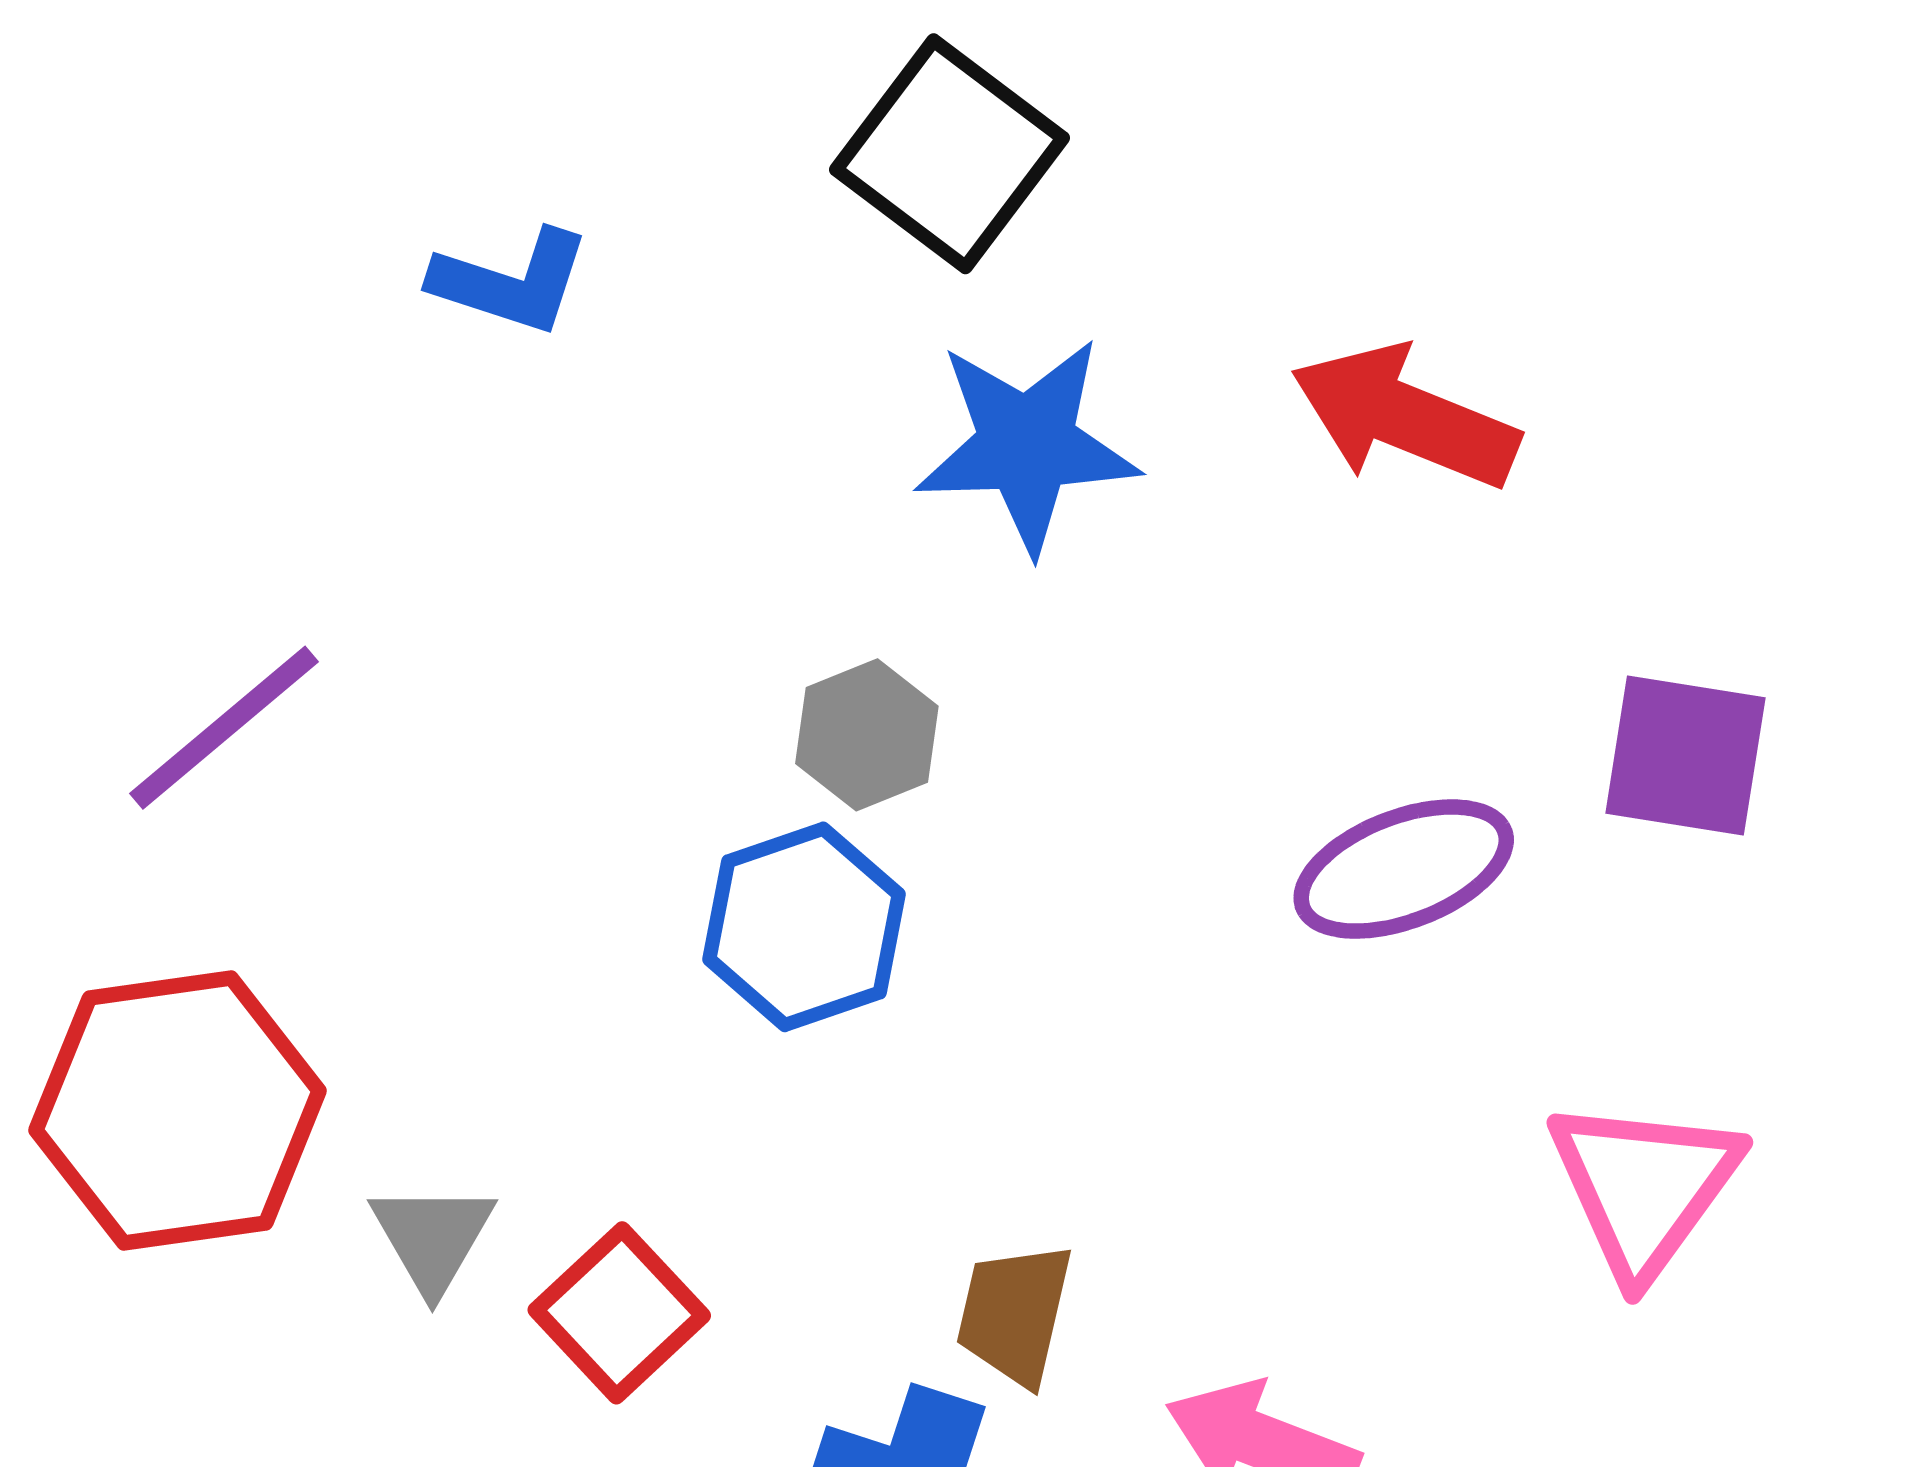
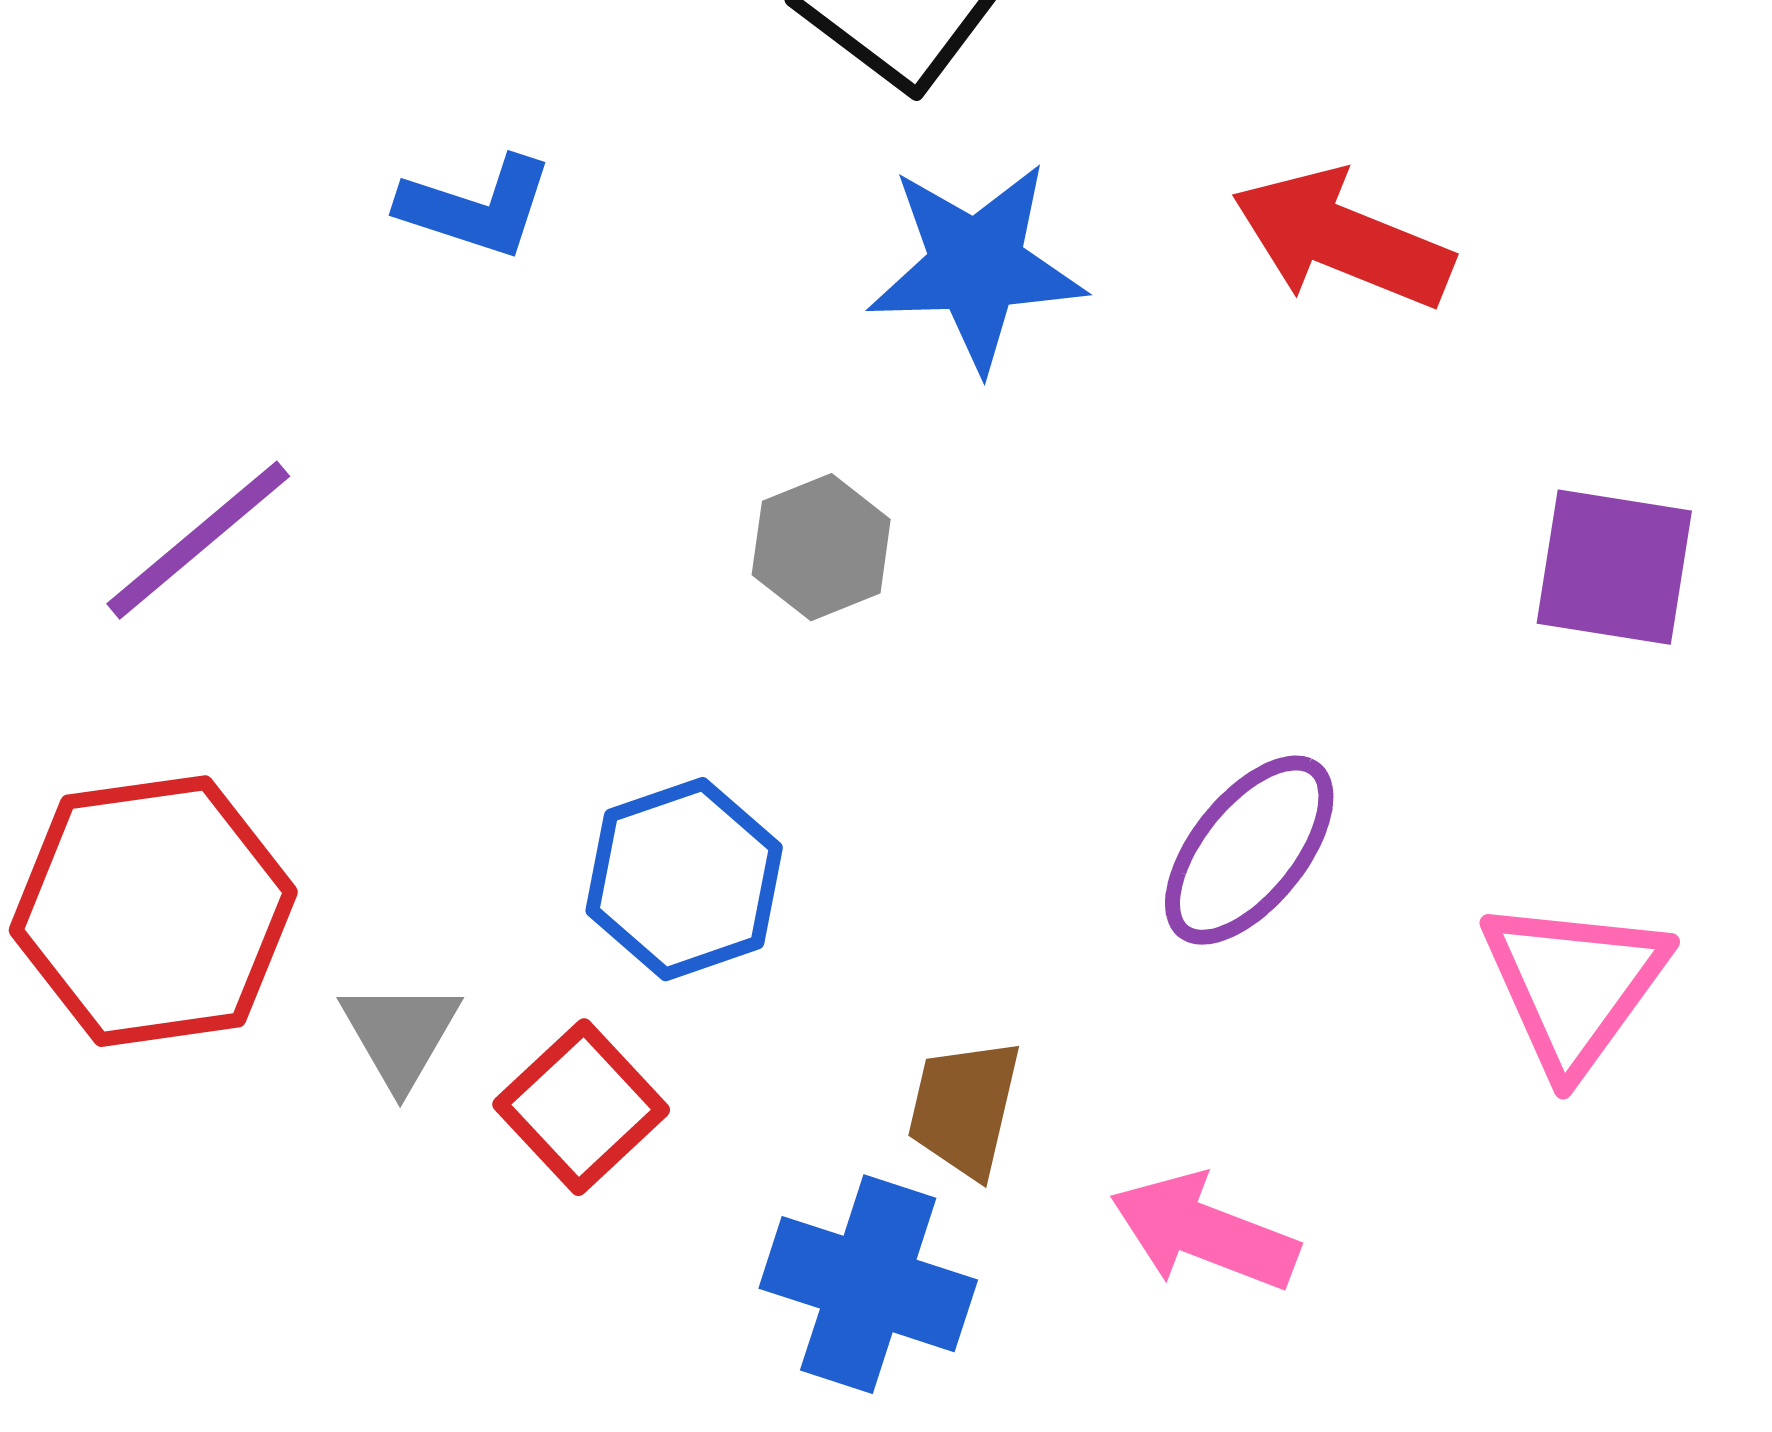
blue L-shape: (511, 282) -> (476, 207), moved
purple ellipse: (1404, 869) -> (1249, 850), moved, turned -30
blue hexagon: (804, 927) -> (684, 879), moved

